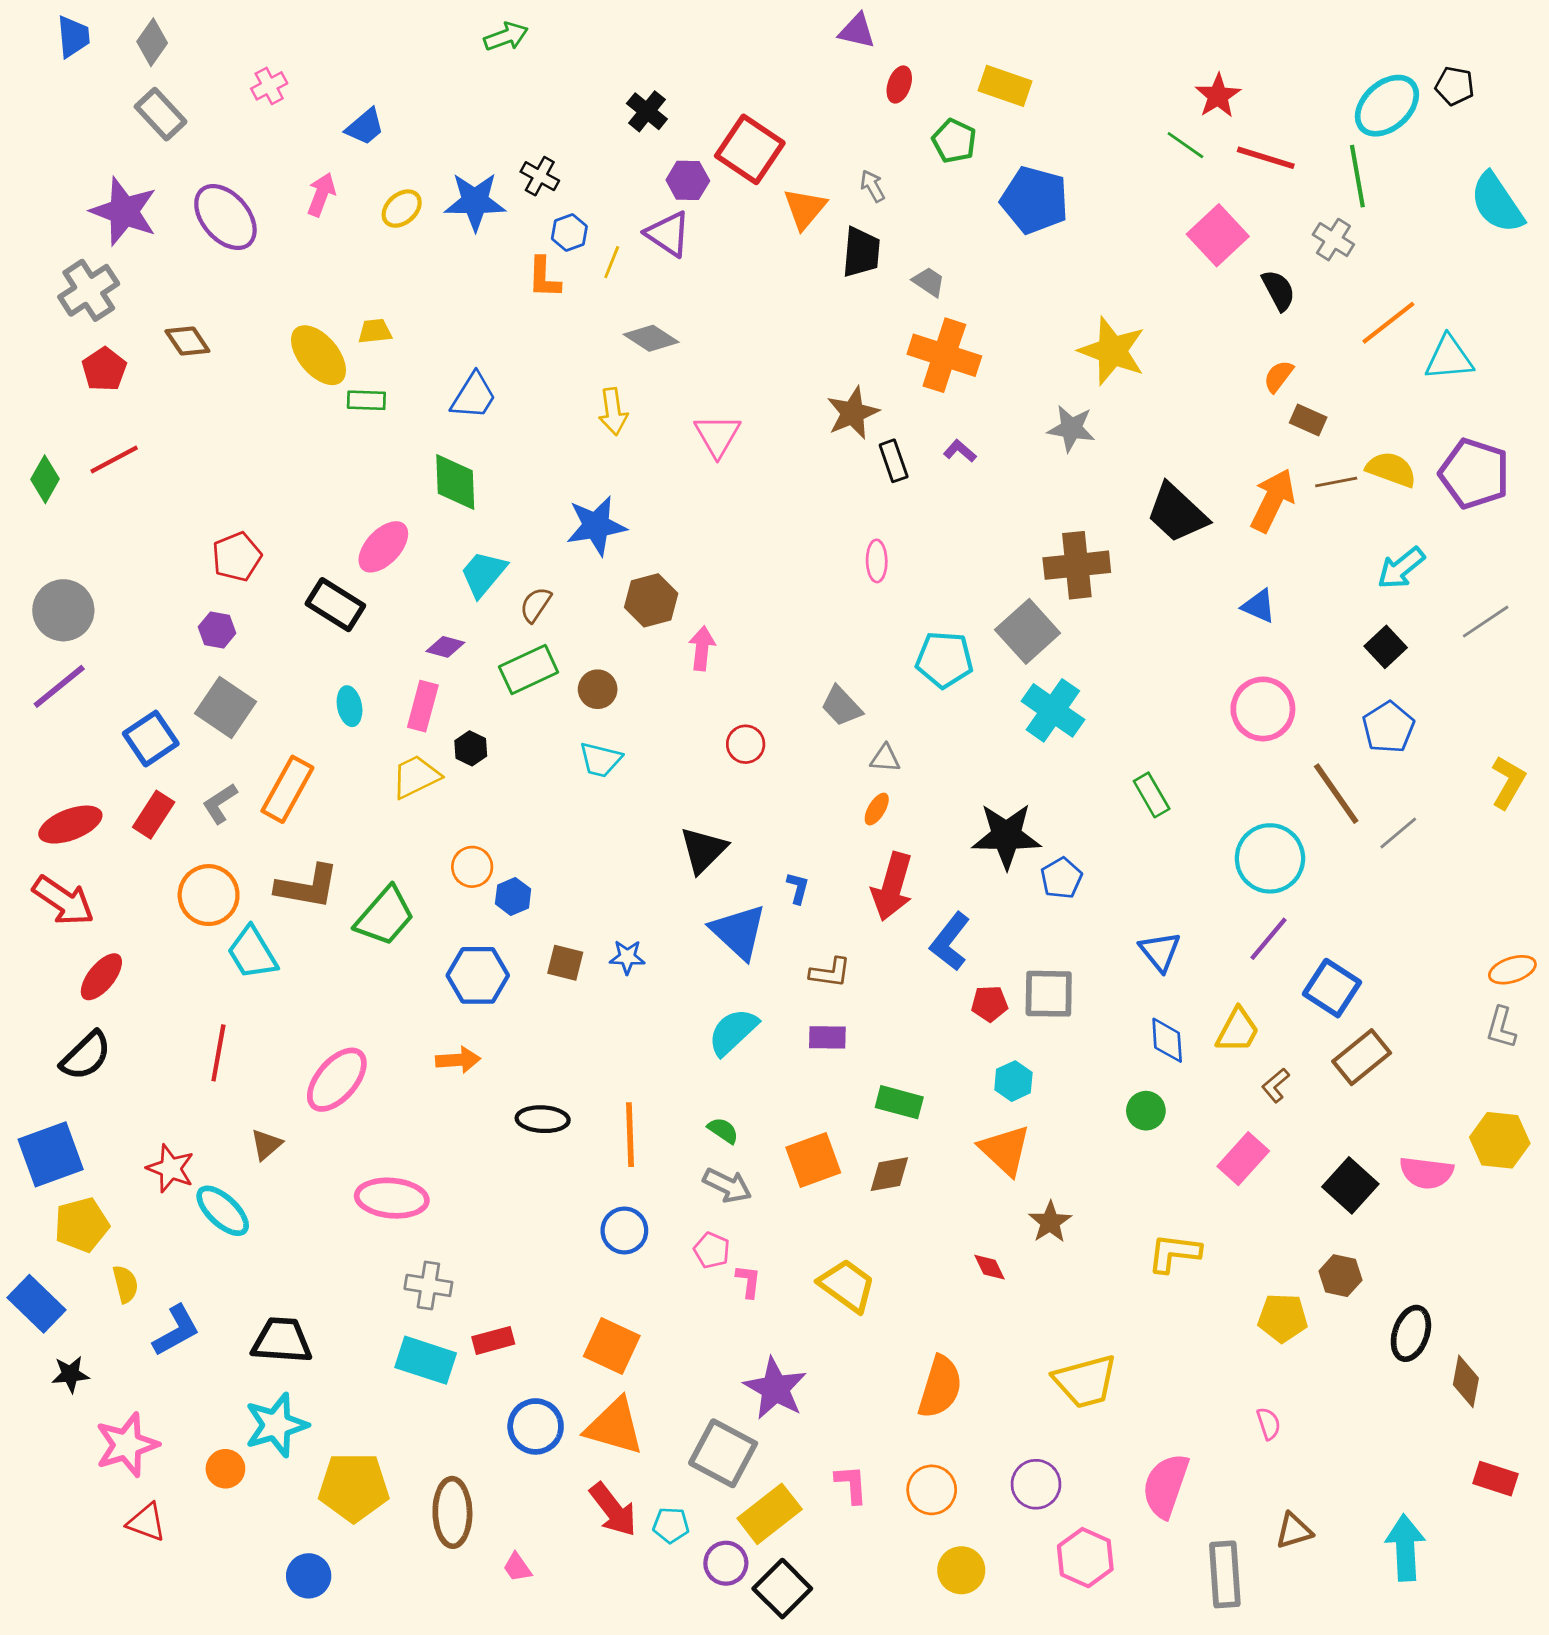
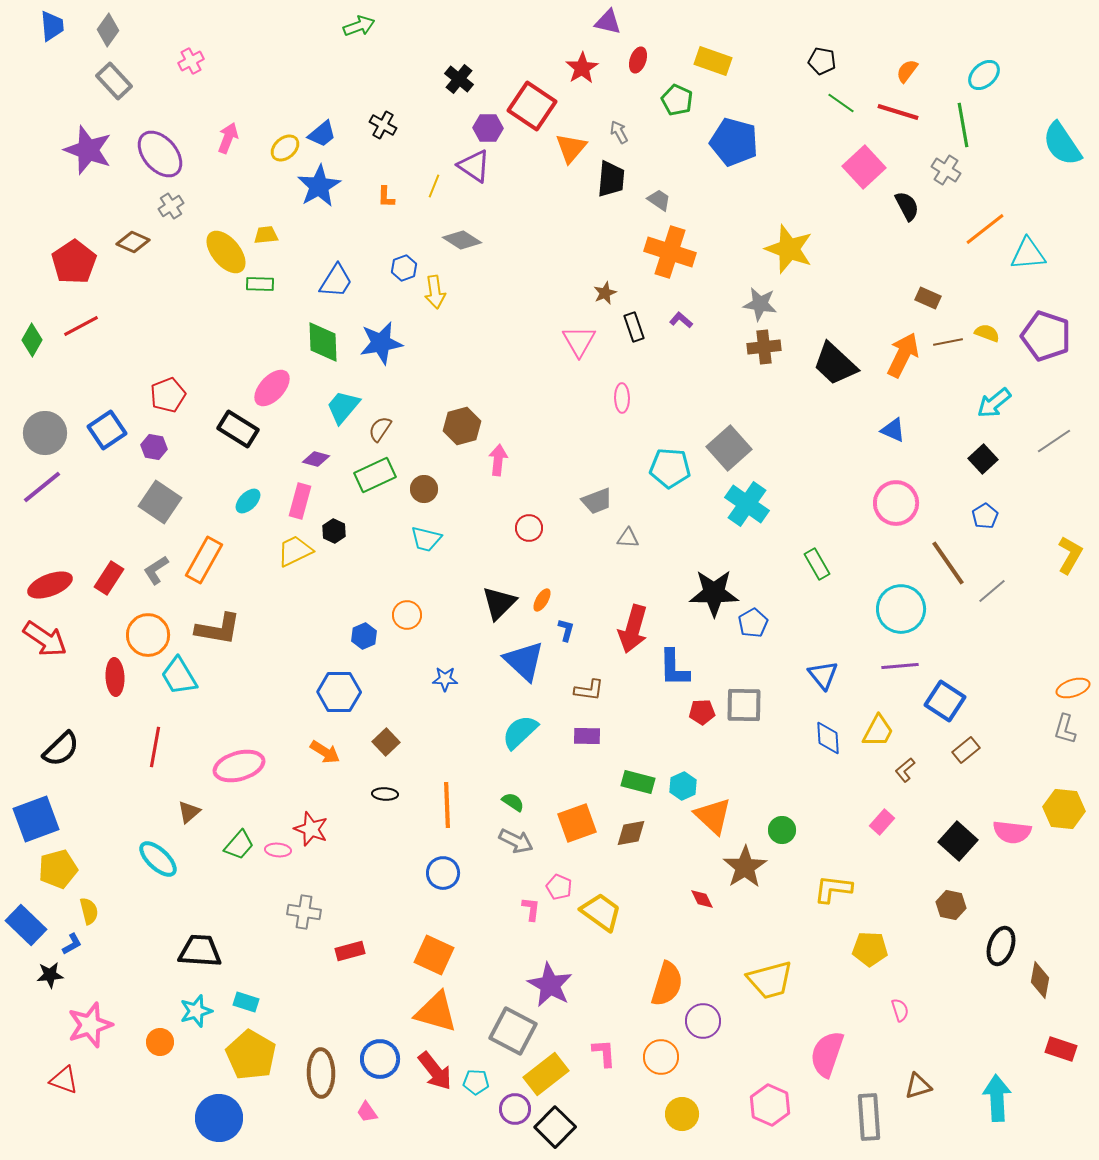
black pentagon: (1455, 86) -> (822, 61), moved
red star: (1218, 96) -> (582, 68), moved
cyan ellipse: (1387, 106) -> (984, 75), size x0.7
blue trapezoid: (365, 127) -> (322, 134), moved
blue star: (475, 202) -> (319, 186), moved, turned -30
blue hexagon: (569, 233) -> (404, 268), moved
orange L-shape: (544, 278) -> (386, 197), size x0.7
gray cross: (89, 290) -> (171, 206), moved, size x0.6
brown diamond: (187, 341) -> (133, 242), turned -32
red pentagon: (104, 369) -> (74, 262), size x1.4
orange semicircle: (1278, 376) -> (907, 71), moved
brown star: (853, 413) -> (605, 293), size x0.6
pink triangle: (717, 435) -> (579, 341), moved
yellow semicircle: (1391, 469) -> (987, 333), size x0.7
blue star: (596, 526) -> (381, 343), moved
brown cross: (1077, 565) -> (764, 347), moved, size x0.7
cyan ellipse: (350, 706) -> (248, 501), turned 56
gray trapezoid: (841, 706) -> (597, 501), turned -68
blue pentagon: (1388, 727) -> (985, 516), size x0.7
blue square: (151, 739) -> (107, 430), moved
orange ellipse: (877, 809) -> (542, 600), moved
orange circle: (472, 867) -> (407, 615), moved
green trapezoid: (385, 916) -> (239, 845), moved, size x0.7
purple line: (1269, 939) -> (900, 666), turned 45
blue L-shape: (950, 942) -> (674, 668), turned -39
brown square: (565, 963) -> (386, 742), moved, turned 32
red ellipse: (101, 977) -> (115, 677), moved, turned -42
brown rectangle: (1362, 1057) -> (966, 750), size x0.7
orange arrow: (458, 1060) -> (325, 752), turned 36
pink ellipse: (337, 1080) -> (239, 766), turned 33
cyan hexagon: (1013, 1081) -> (683, 786), moved
green circle: (1146, 1111) -> (782, 830), moved
black ellipse: (543, 1119) -> (385, 794), size x0.7
pink rectangle: (1243, 1159) -> (882, 822), size x0.7
red star: (170, 1168) -> (311, 829), moved
pink ellipse: (392, 1198) -> (278, 850), size x0.5
brown star: (1050, 1222) -> (745, 867), size x1.4
pink pentagon: (712, 1250) -> (559, 887), moved
yellow pentagon: (1283, 1318) -> (870, 949), moved
blue L-shape: (176, 1331) -> (72, 944), moved, size x0.6
cyan rectangle: (426, 1360) -> (246, 1002), moved, size x0.6
cyan star: (276, 1425) -> (196, 1011), size x0.7
blue circle: (536, 1426) -> (380, 1059), moved
purple circle: (1036, 1484) -> (703, 1021), moved
yellow pentagon: (354, 1487) -> (251, 1055), turned 30
red triangle: (147, 1522) -> (64, 1080), moved
blue circle: (309, 1576) -> (219, 1118), size x1.5

